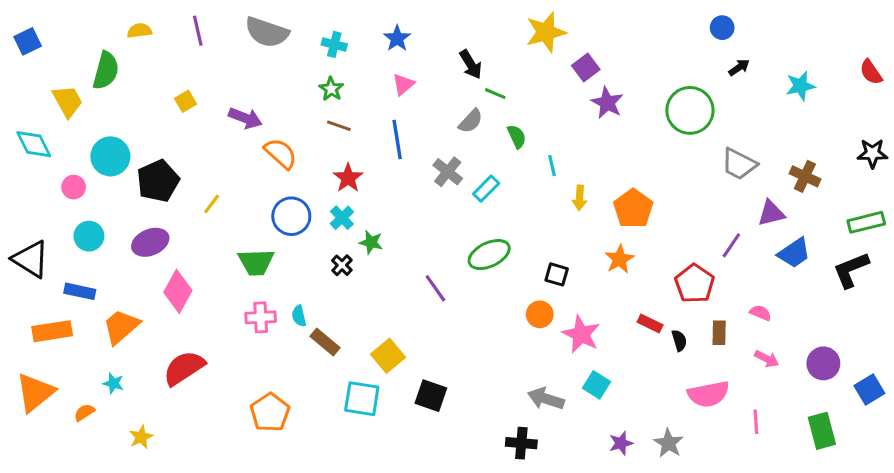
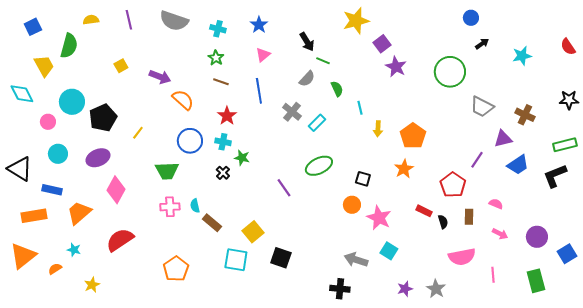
blue square: (28, 41) -> (33, 27), moved
cyan cross: (342, 218) -> (223, 142), turned -35

